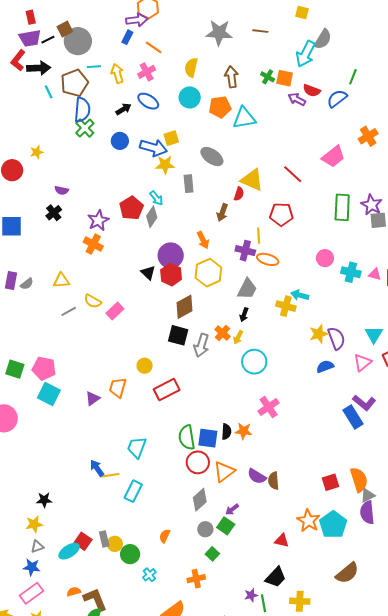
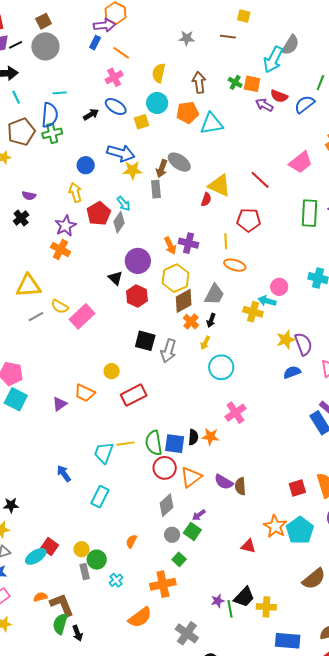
yellow square: (302, 12) -> (244, 16), moved
brown square: (65, 29) -> (44, 21), moved
gray star: (219, 33) -> (187, 38), size x0.6
cyan line: (94, 67) -> (60, 93), moved
yellow arrow: (117, 73) -> (75, 192), moved
brown pentagon: (74, 83) -> (21, 132), moved
green cross: (85, 128) -> (52, 133), turned 30
yellow square: (171, 138) -> (141, 122), moved
blue circle: (120, 141) -> (86, 165), moved
brown arrow: (222, 213) -> (162, 169), moved
purple cross: (245, 251) -> (189, 243), moved
pink circle: (325, 258) -> (279, 287), moved
red hexagon: (171, 275) -> (137, 296), moved
yellow triangle: (61, 281) -> (28, 286), size x1.5
brown diamond: (184, 307) -> (184, 301), moved
pink rectangle: (115, 311) -> (82, 316), size x1.4
orange cross: (222, 333) -> (191, 322), moved
orange trapezoid: (118, 388) -> (85, 393), turned -80
yellow line: (110, 475) -> (126, 444), moved
gray rectangle: (104, 539) -> (85, 572), moved
black trapezoid: (276, 577) -> (244, 597), moved
orange cross: (196, 579) -> (163, 584), size x1.4

